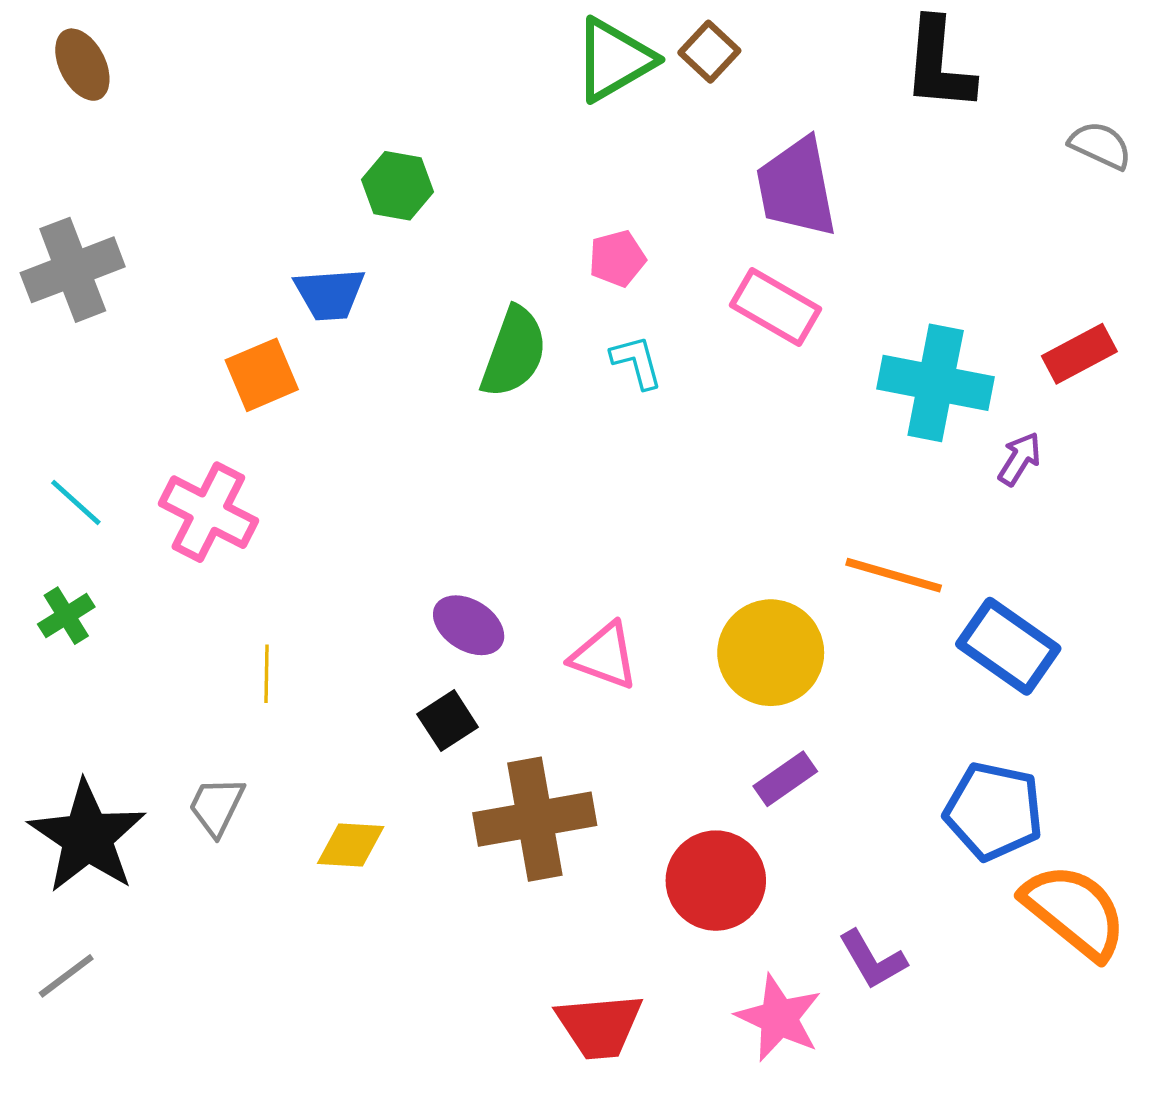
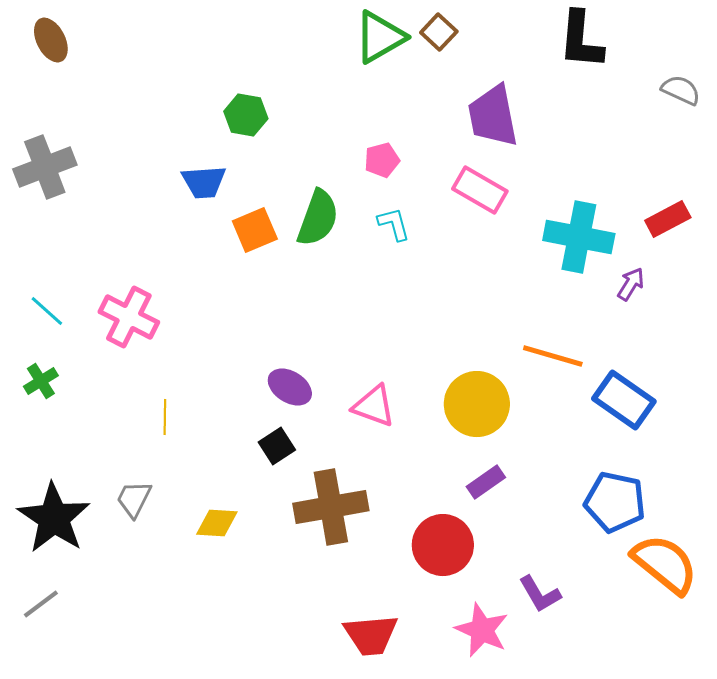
orange square: (262, 375) -> (255, 230), moved

